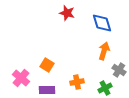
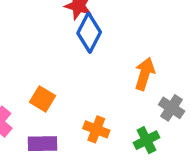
blue diamond: (102, 23) -> (89, 33), moved, turned 45
orange cross: (77, 82) -> (96, 129), turned 32

